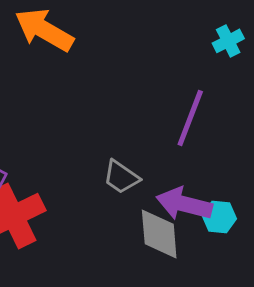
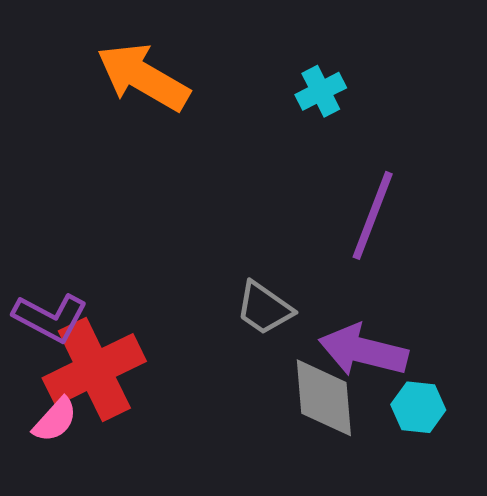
cyan cross: (228, 41) -> (321, 91), moved
cyan hexagon: (219, 217) -> (418, 407), moved

